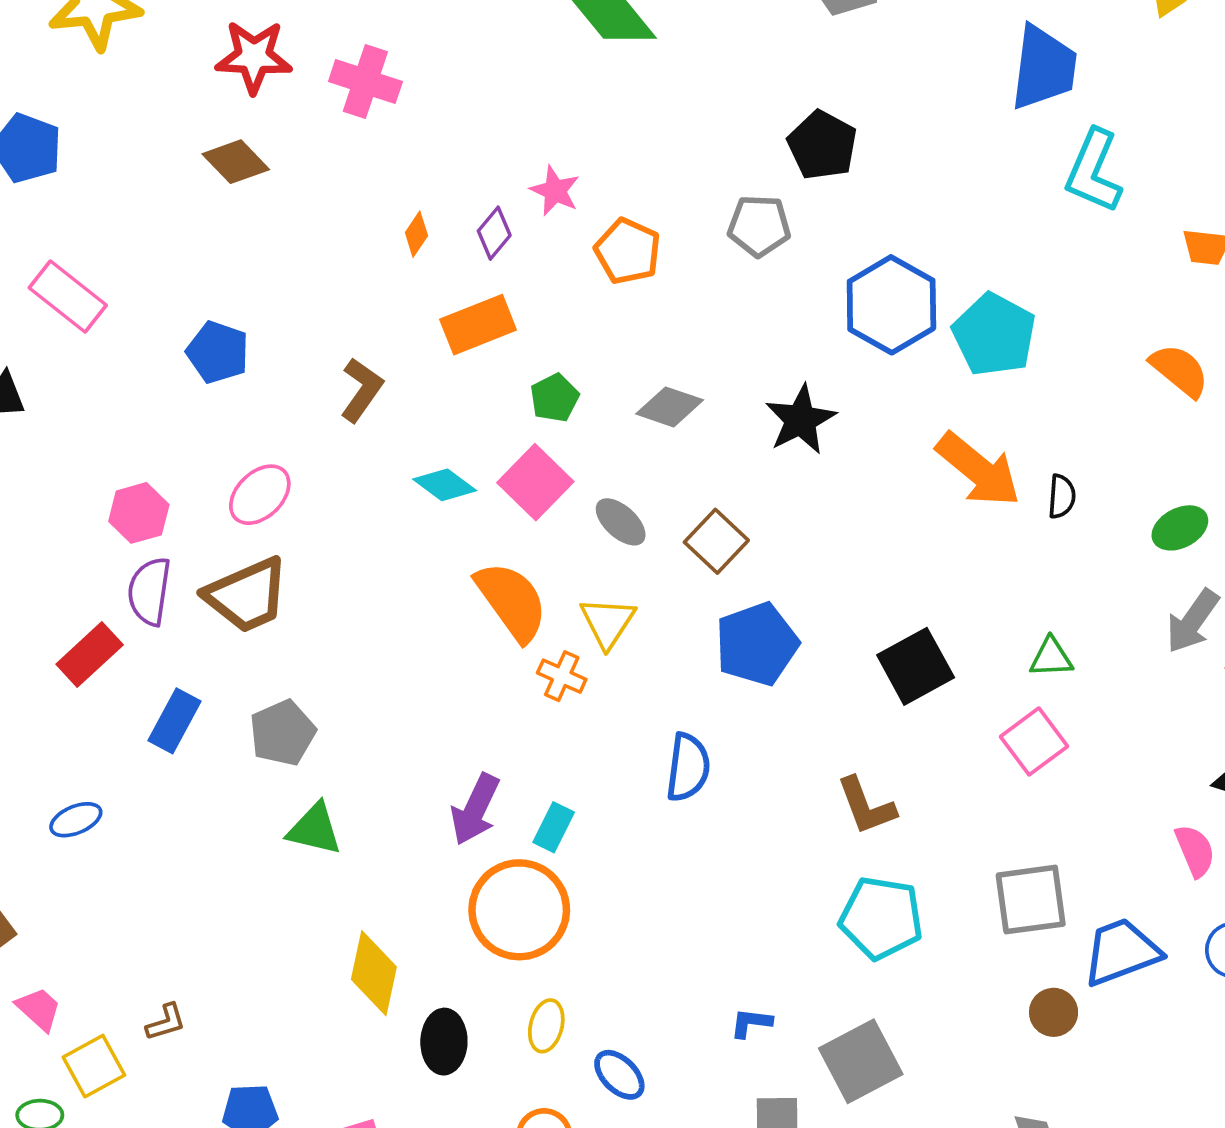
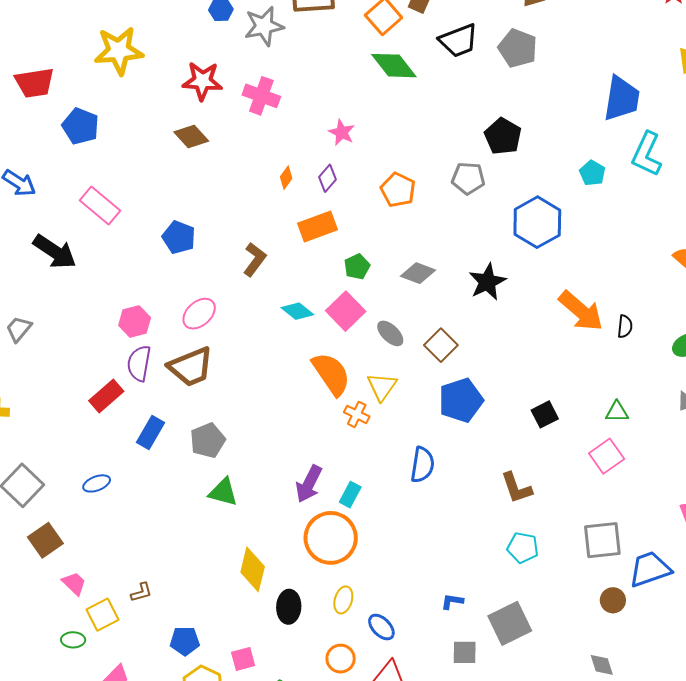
pink star: (555, 191) -> (342, 132), moved
cyan pentagon: (994, 335) -> (592, 173), moved, size x0.6
black square: (916, 666) -> (545, 414), size x0.7
cyan pentagon: (881, 918) -> (523, 548), size x0.7

